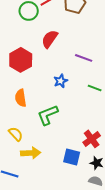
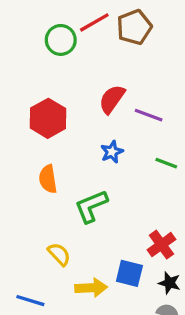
red semicircle: (50, 39) -> (112, 99), moved
yellow semicircle: (16, 134) -> (59, 254), moved
yellow arrow: (31, 153) -> (91, 288), moved

